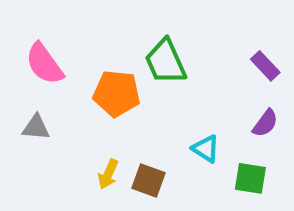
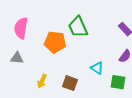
pink semicircle: (44, 64) -> (21, 28), turned 45
yellow arrow: (108, 174) -> (42, 81), moved

